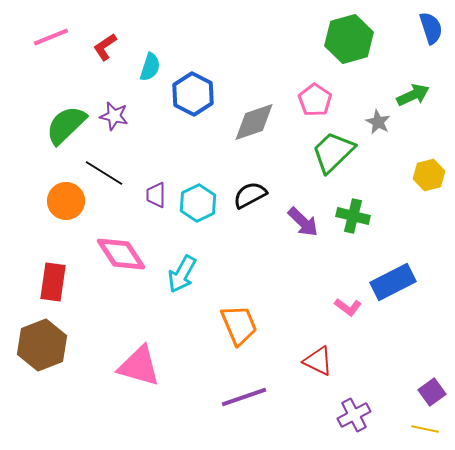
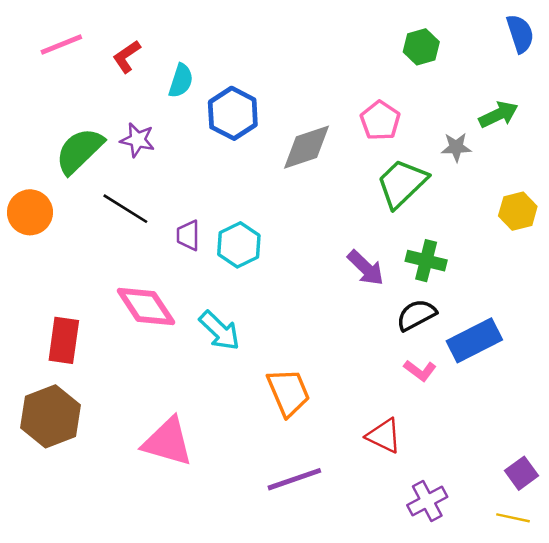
green hexagon: (349, 39) -> (421, 47), size x0.6
gray star: (378, 122) -> (456, 147), turned -30
black semicircle: (250, 195) -> (416, 315), moved
orange circle: (66, 201) -> (30, 212), moved
cyan arrow: (182, 274) -> (220, 331), turned -75

